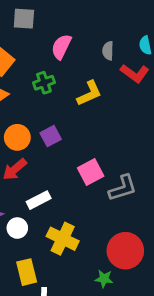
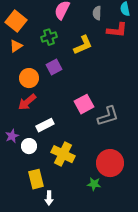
red L-shape: (135, 73) -> (117, 30), turned -30
purple square: (51, 136) -> (54, 67), moved

